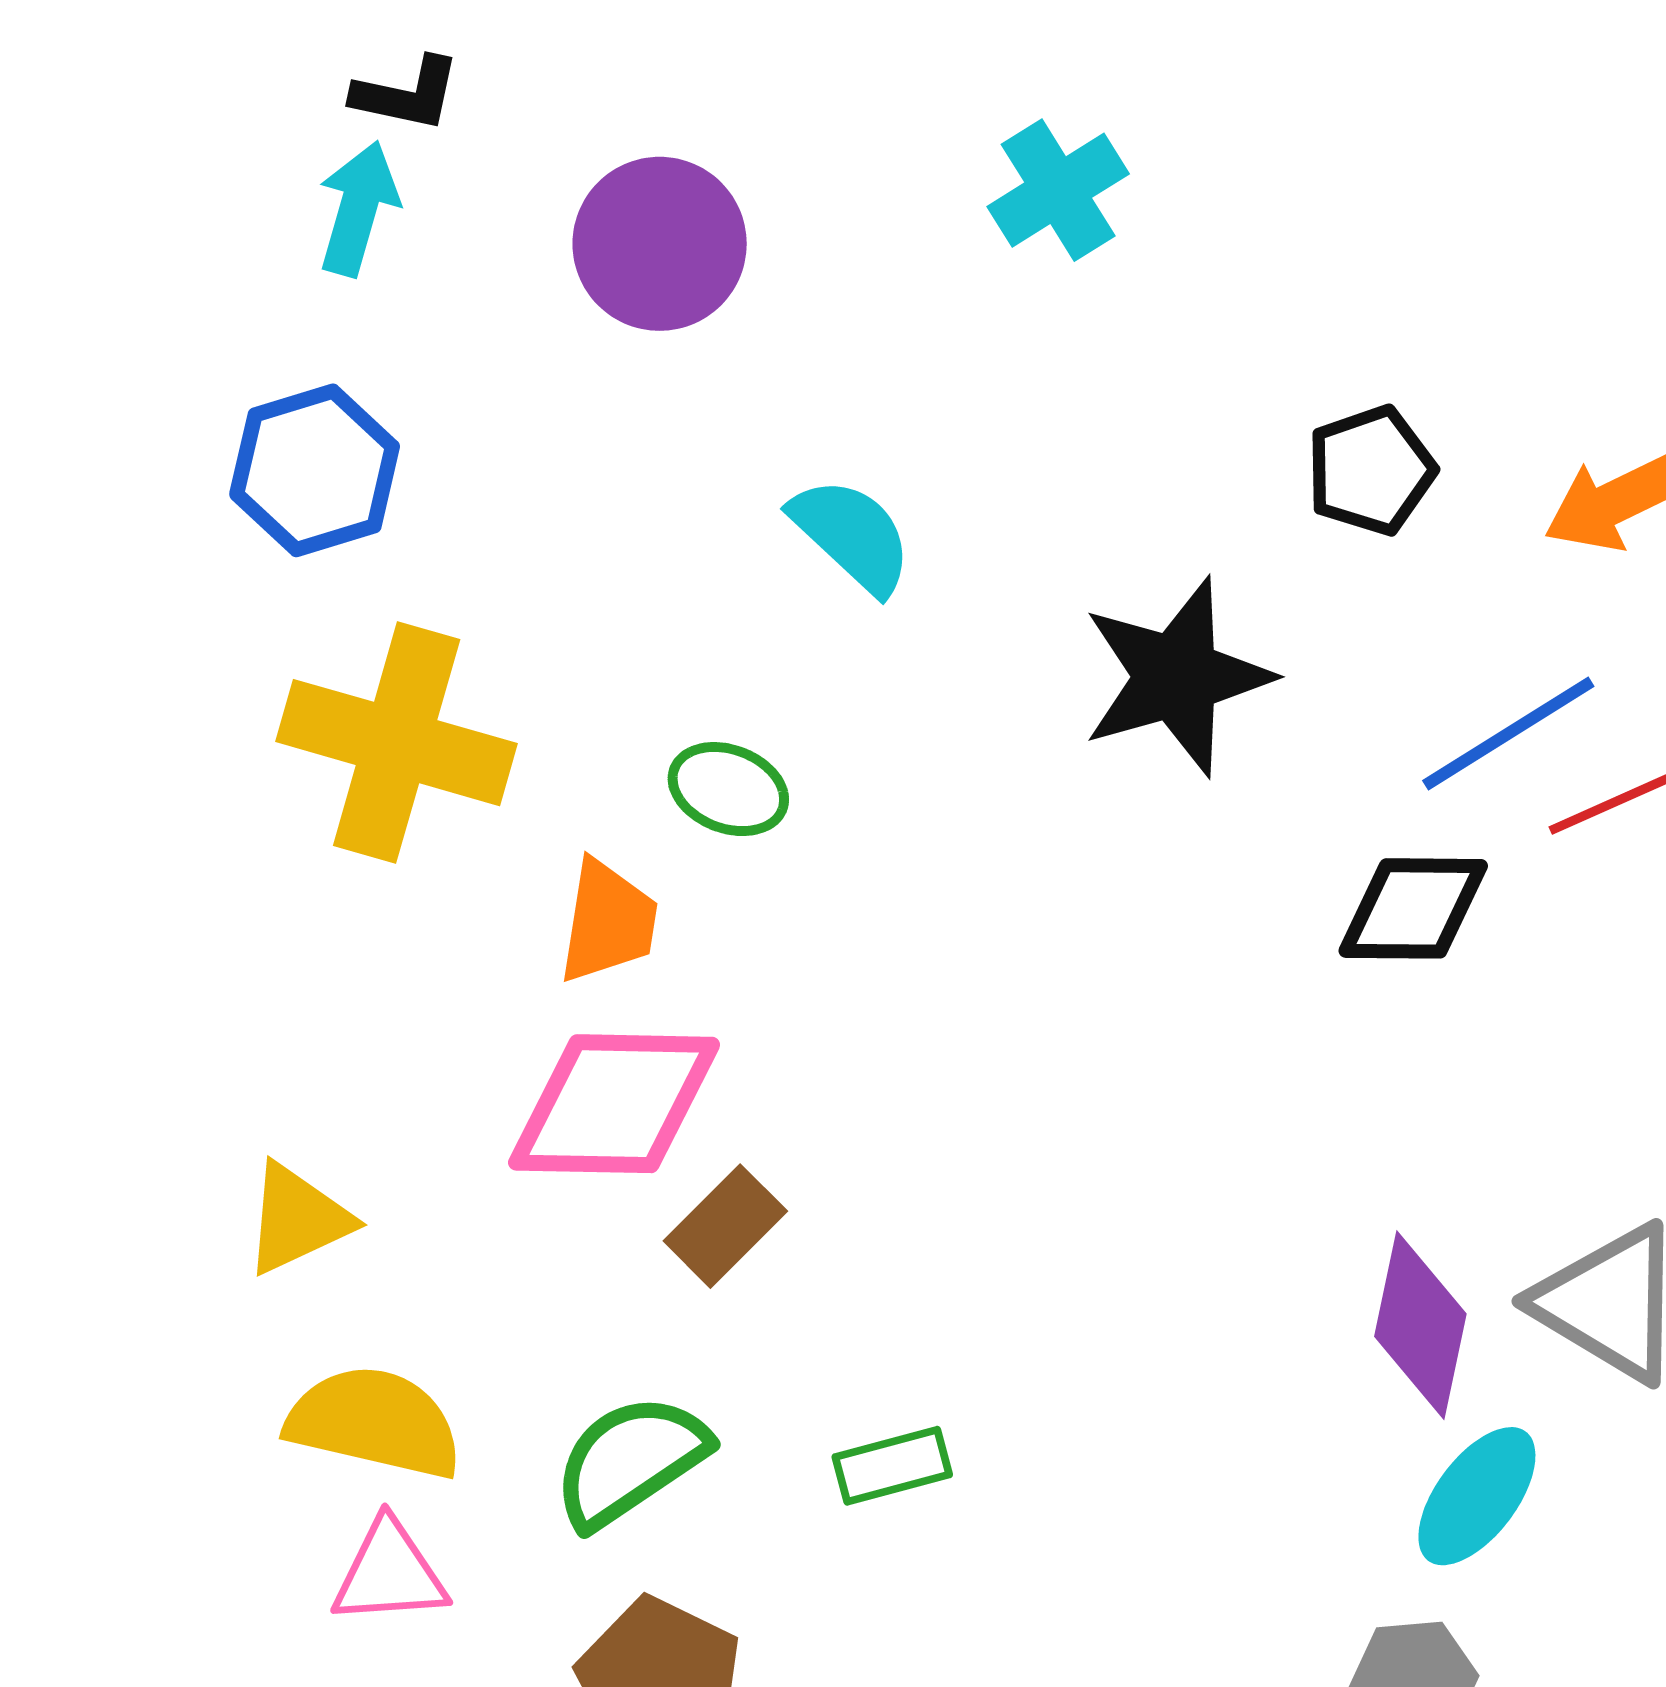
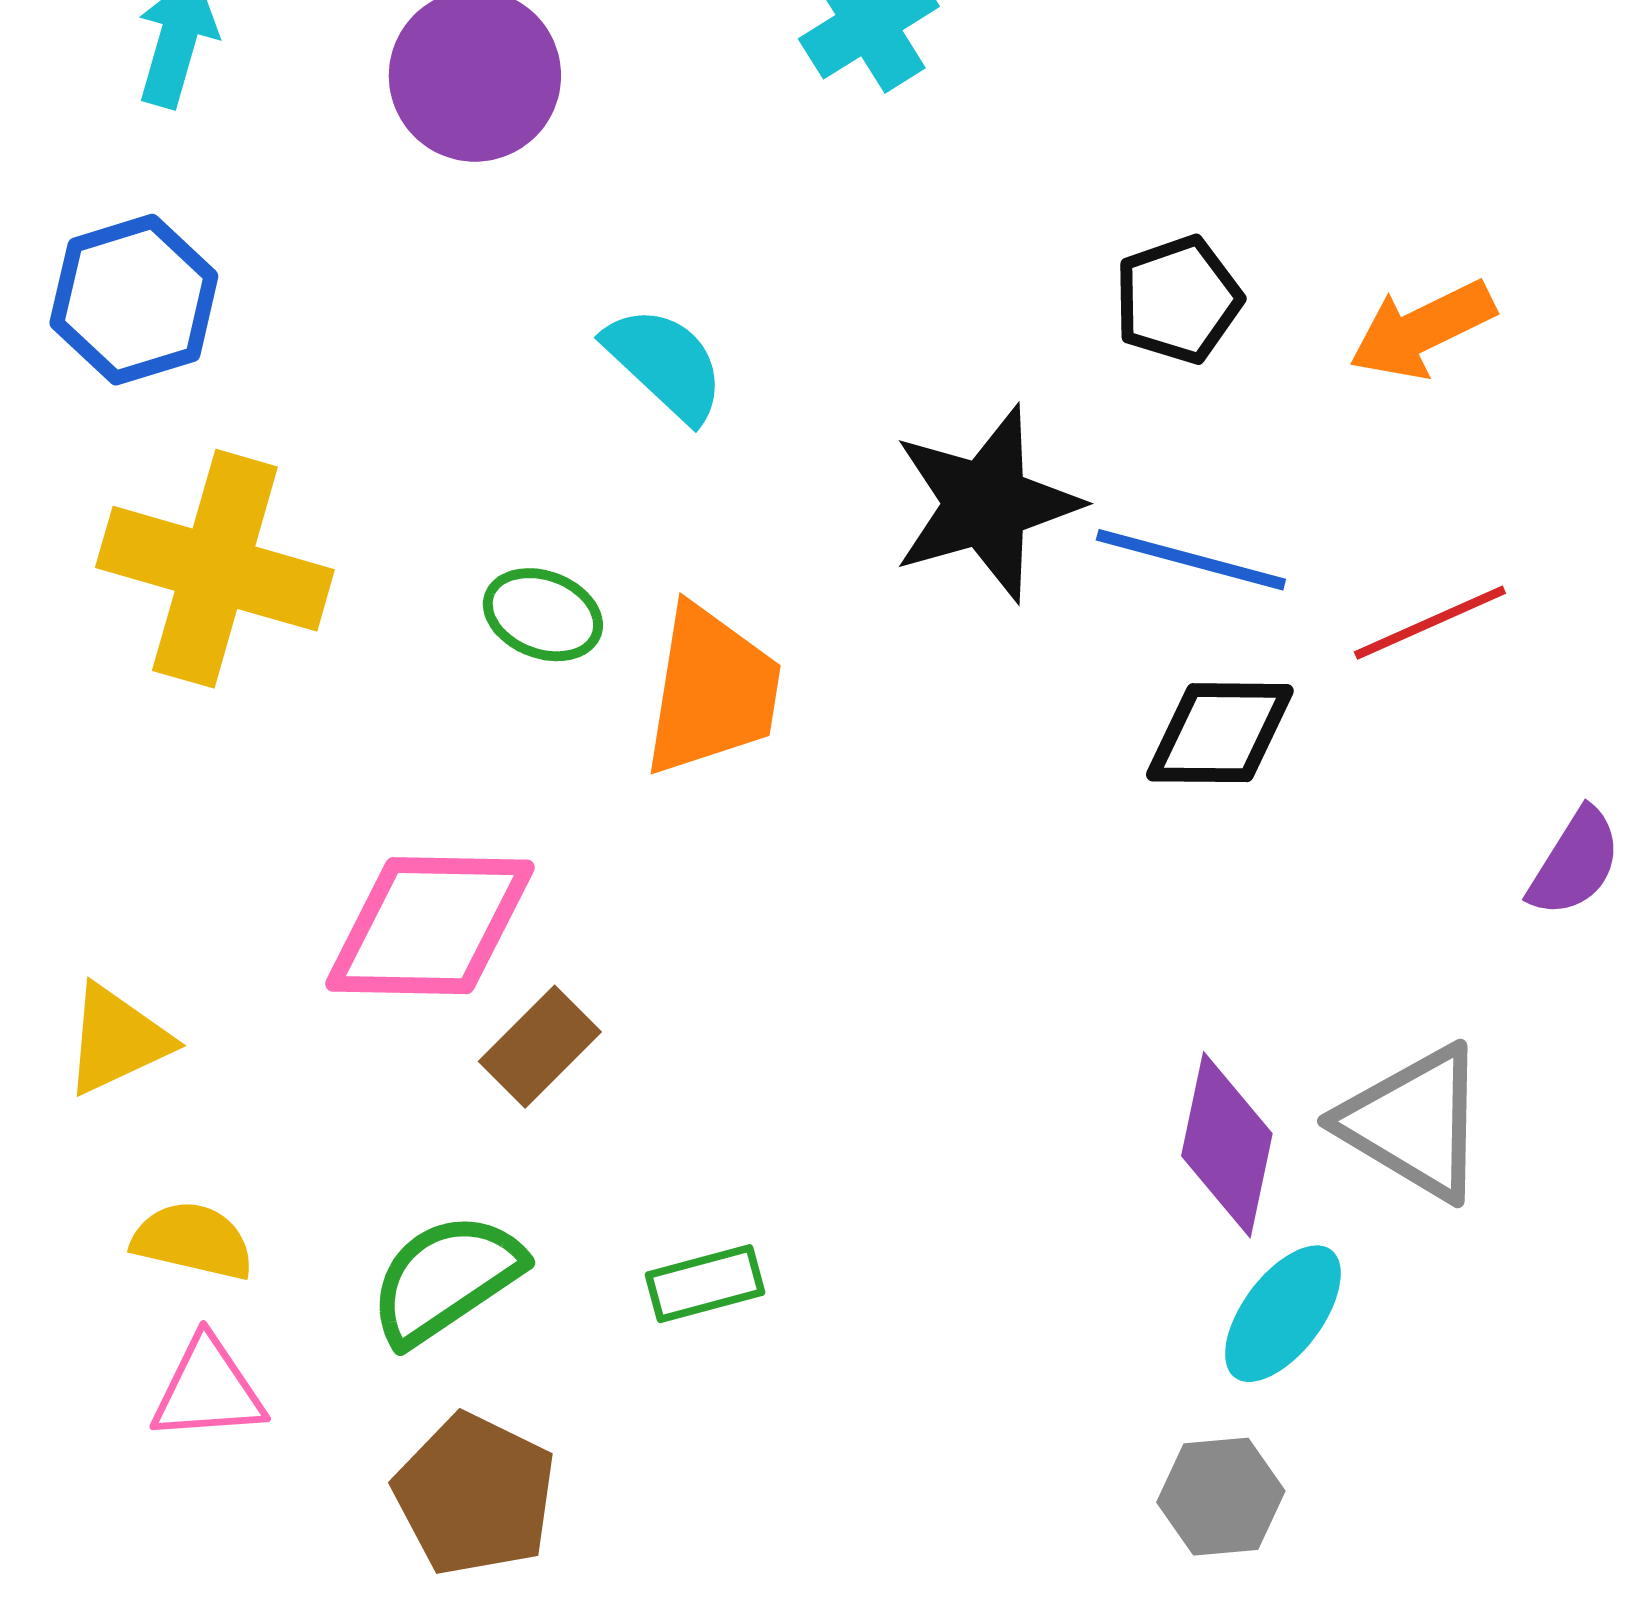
blue line: (1508, 733) -> (1191, 560), moved, turned 47
orange trapezoid: (608, 922) -> (712, 691), moved, size x1.4
yellow semicircle: (374, 1422) -> (193, 1241), size x0.7

